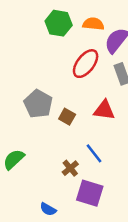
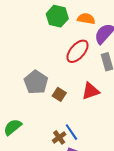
red triangle: (104, 110) -> (91, 91), turned -30
blue line: (94, 153) -> (71, 132), moved

